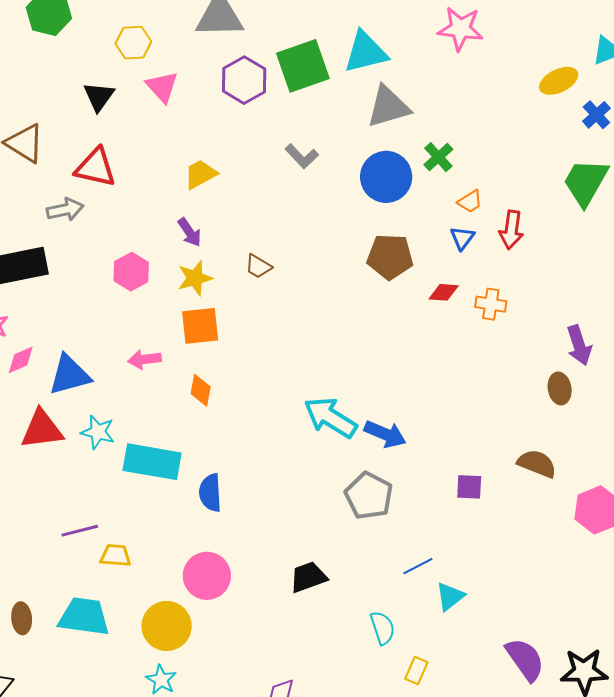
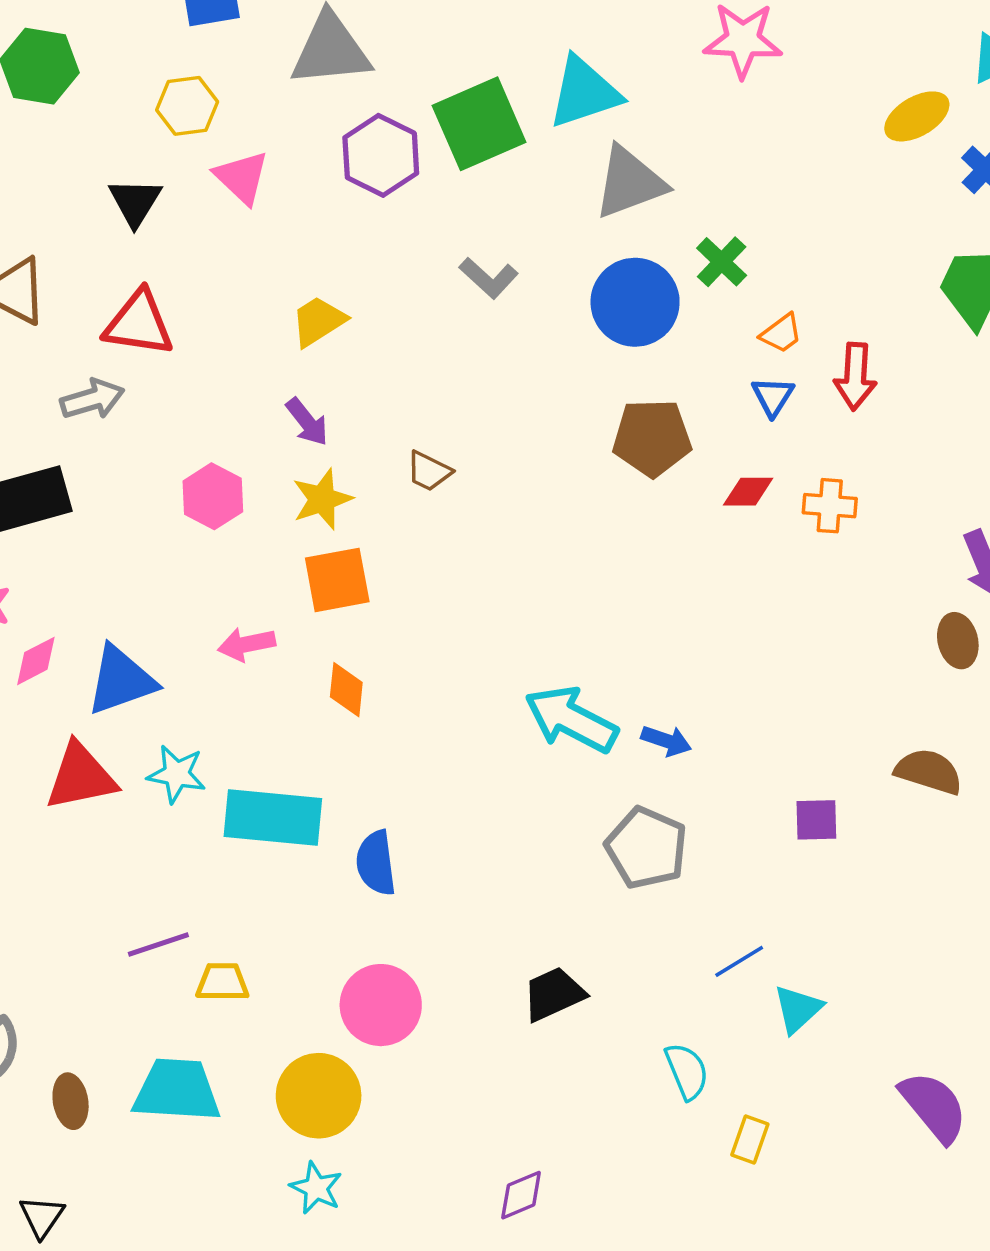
blue arrow: (385, 434) -> (666, 741), size x0.7

